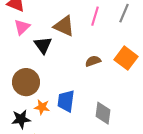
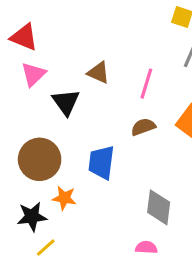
pink line: (95, 16) -> (146, 84), moved
brown triangle: (64, 26) -> (98, 73), size x0.7
blue trapezoid: (66, 101) -> (101, 162), moved

